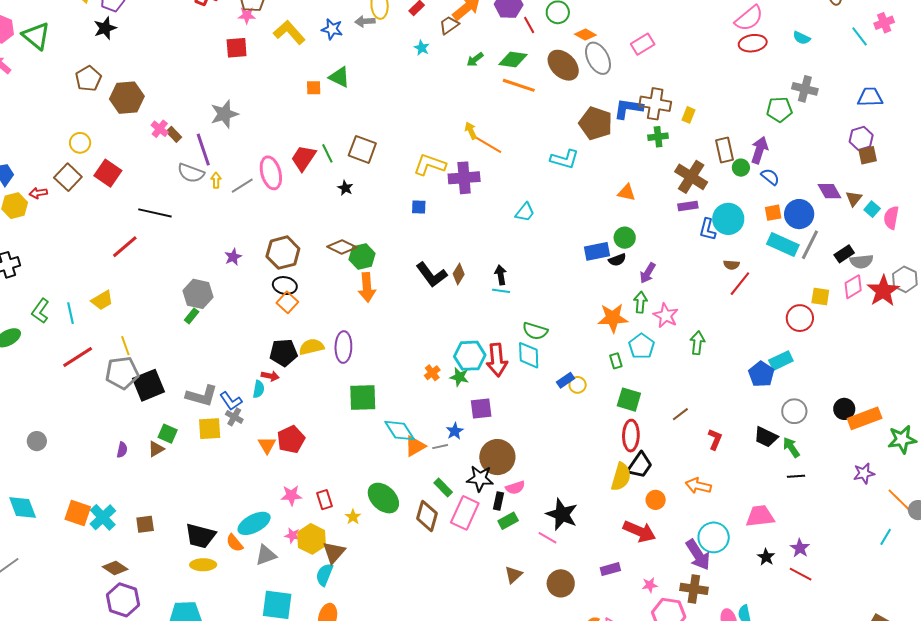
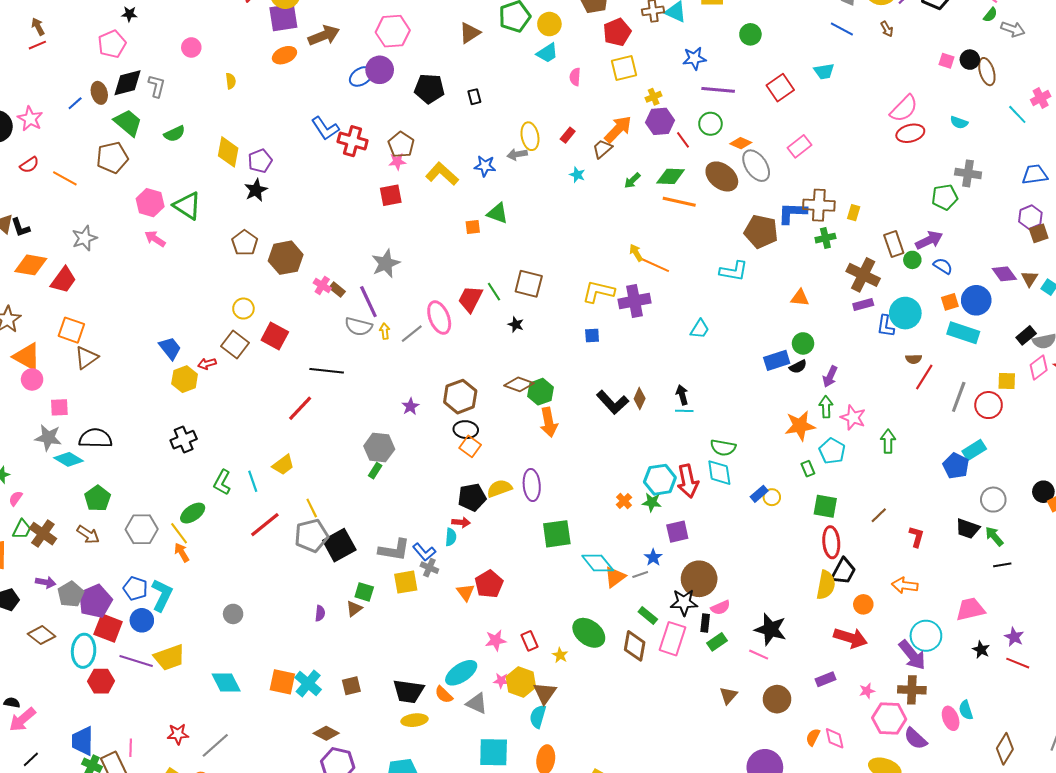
purple arrow: (759, 150) -> (929, 240), turned 52
gray line: (810, 245) -> (959, 397), moved
gray triangle: (266, 555) -> (477, 703), turned 50

